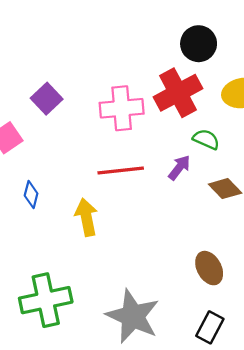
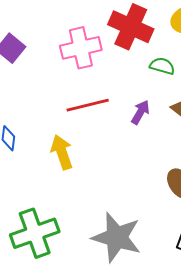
red cross: (178, 93) -> (131, 27), turned -30
purple arrow: (179, 168) -> (140, 112), moved

